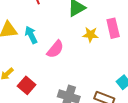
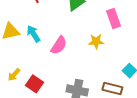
yellow star: (90, 35) -> (96, 41), moved

